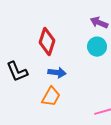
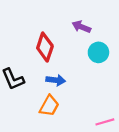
purple arrow: (99, 23) -> (81, 27), moved

